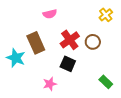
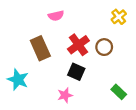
cyan star: (16, 58) -> (18, 80), moved
pink star: (50, 84) -> (65, 95), moved

